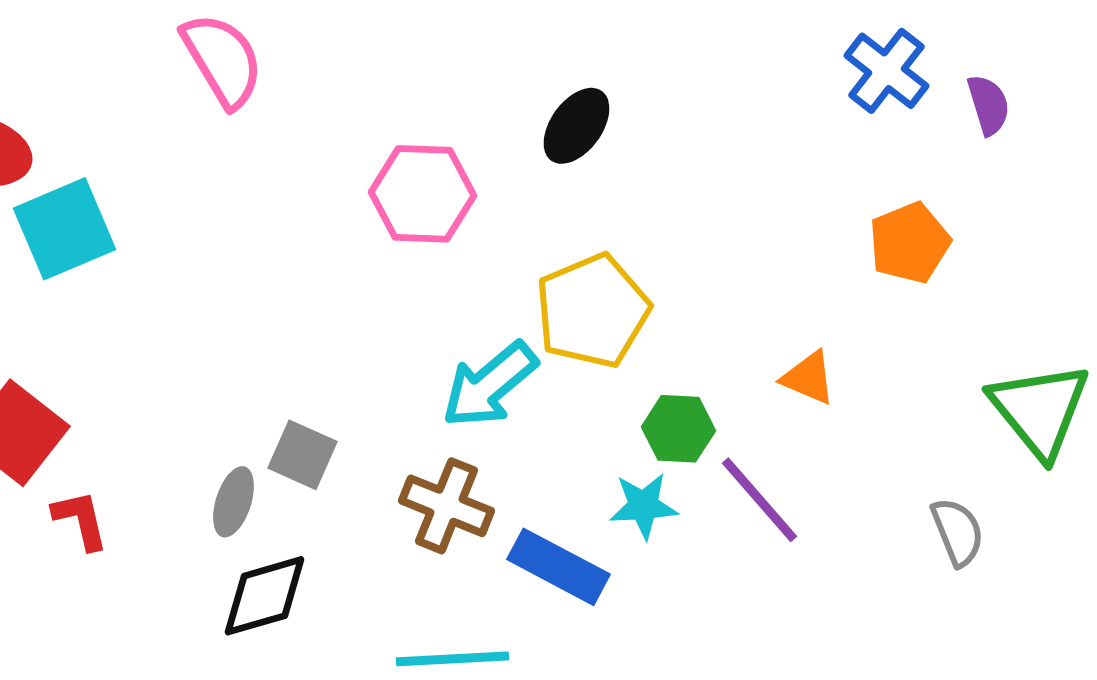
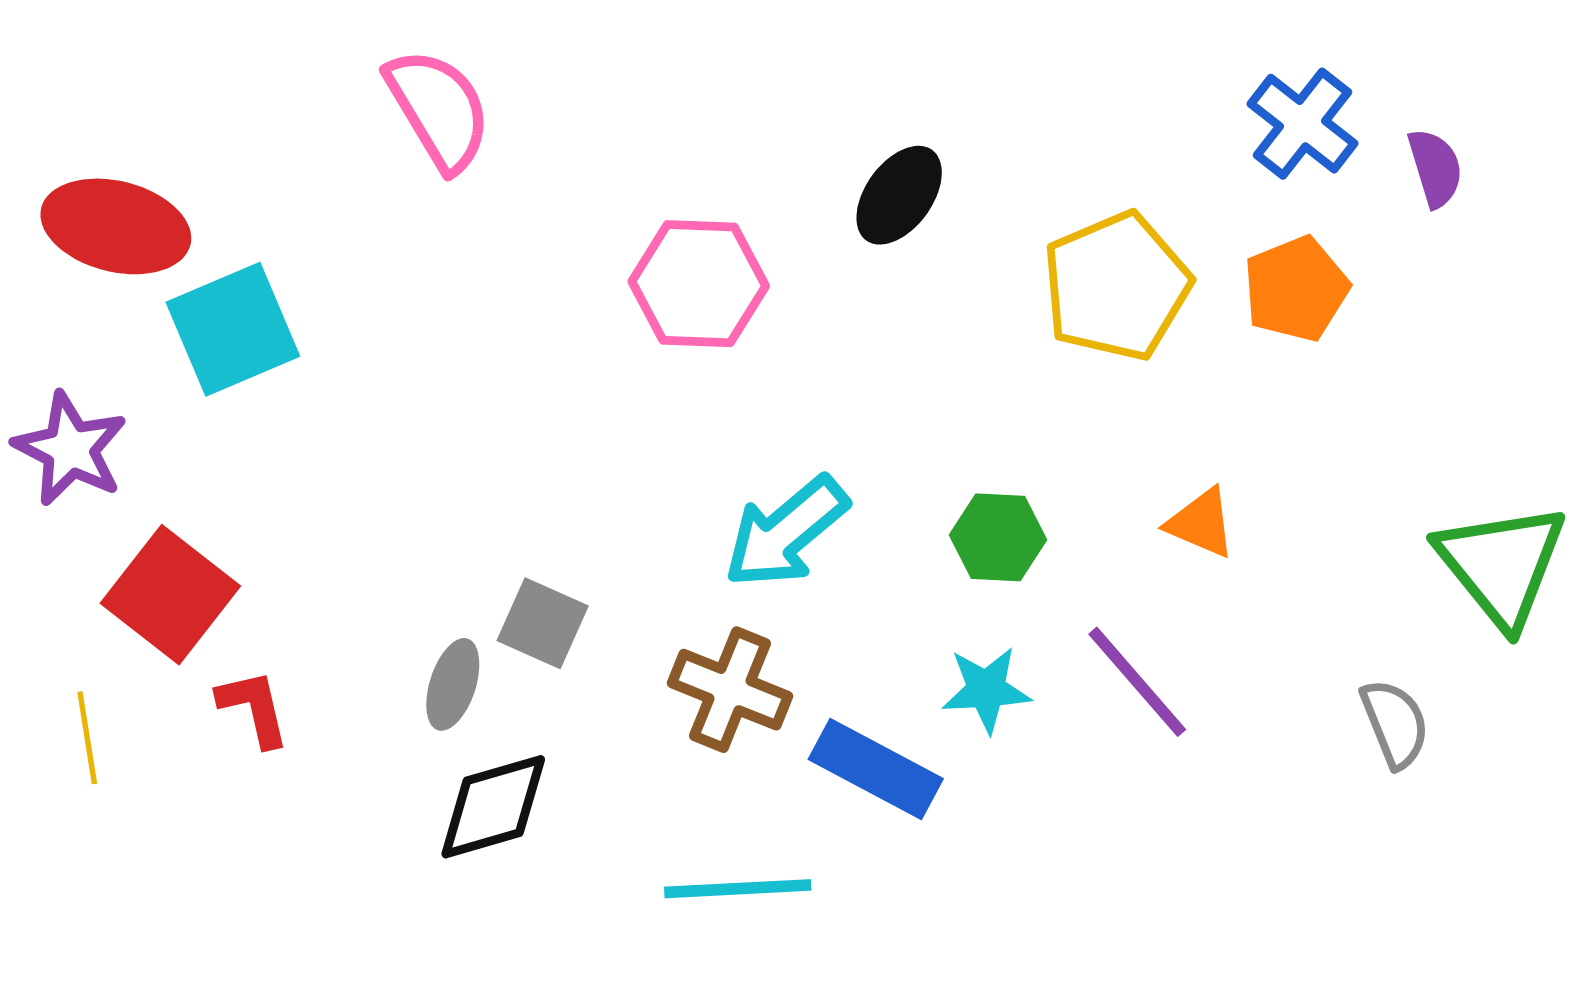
orange pentagon: (909, 243) -> (1296, 289), moved
yellow pentagon: (592, 311) -> (1116, 286), moved
green hexagon: (678, 429) -> (998, 537), moved

